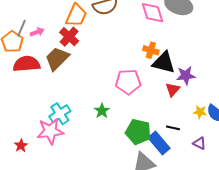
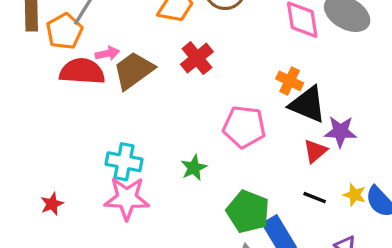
pink arrow: (37, 32) -> (107, 53), moved
red cross: (69, 37) -> (197, 58), moved
cyan cross: (60, 114) -> (124, 162), turned 35
black line: (173, 128) -> (315, 198), moved
pink star: (50, 131) -> (127, 198), moved

